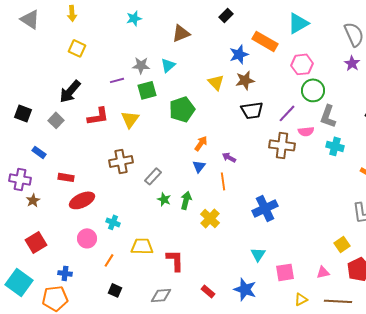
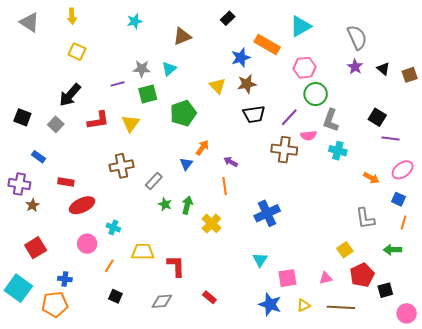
blue triangle: (199, 166) -> (186, 164), moved
blue star: (245, 289) -> (270, 304), moved

